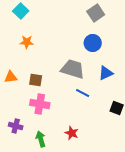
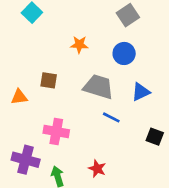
orange star: (27, 42) -> (79, 45), moved
brown square: (36, 80) -> (49, 80), moved
purple cross: (16, 126) -> (26, 160), size x1.5

